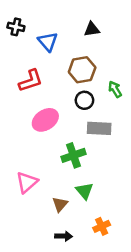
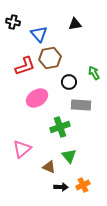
brown hexagon: (82, 70) -> (50, 58), moved
brown triangle: (60, 204) -> (49, 167), turned -48
black arrow: (64, 236) -> (61, 187), moved

